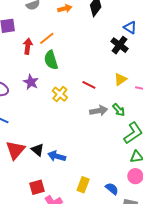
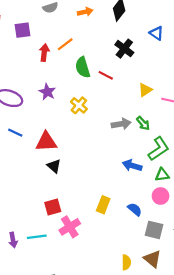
black cross: (120, 45) -> (124, 49), moved
green semicircle: (51, 60) -> (83, 67), moved
red line: (89, 85) -> (106, 75), moved
red triangle: (15, 150) -> (46, 142), moved, turned 45
blue arrow: (57, 156) -> (132, 166), moved

